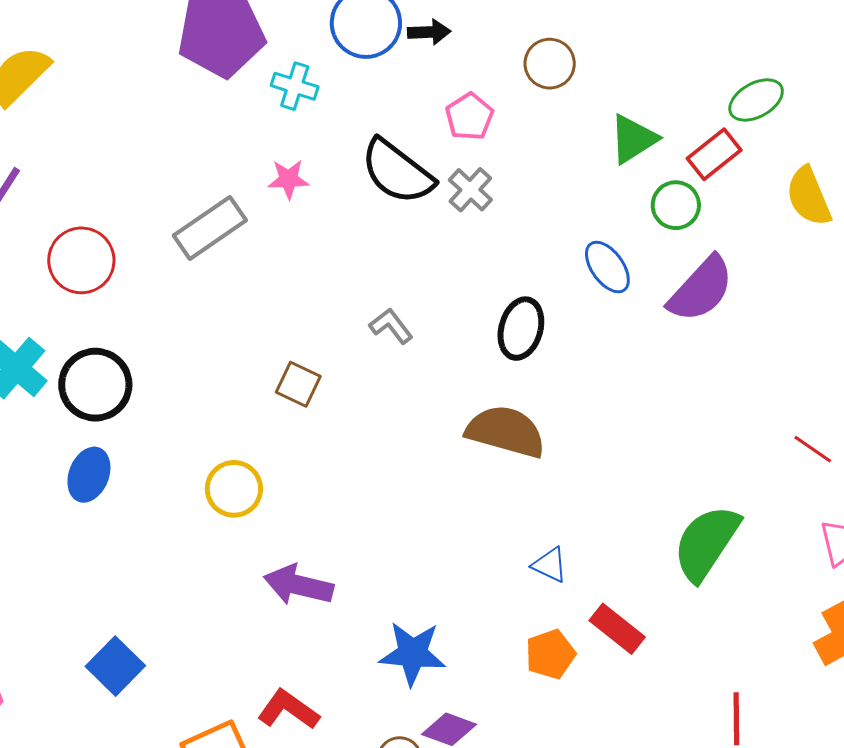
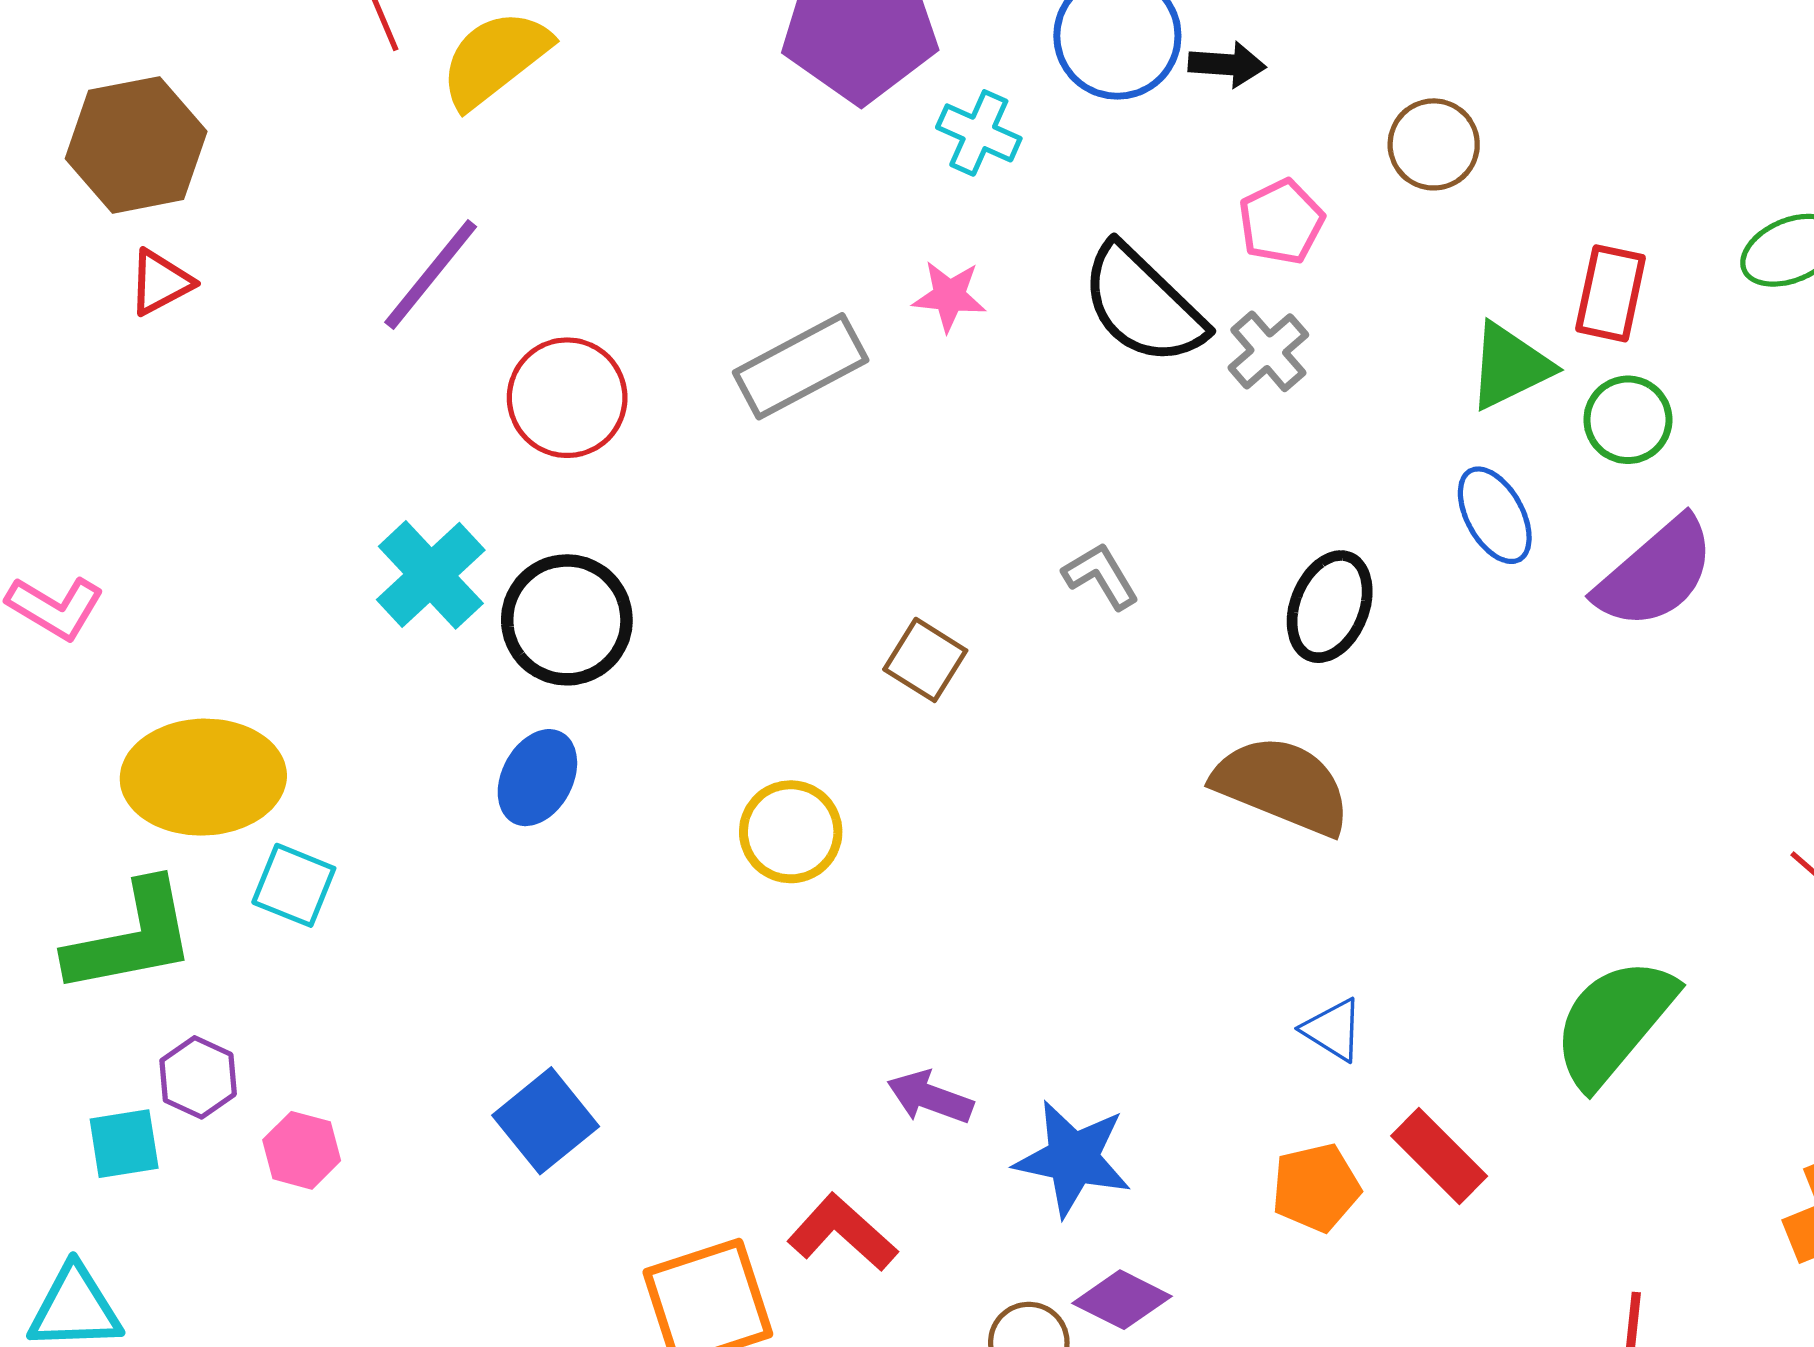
green triangle: (633, 139) -> (1510, 366), moved
red rectangle: (714, 154) -> (1611, 293), moved, turned -46
purple arrow: (298, 585) -> (930, 1097), moved, size x0.7

